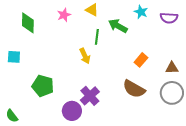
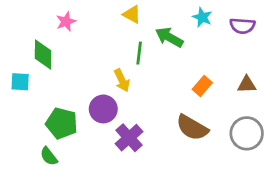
pink star: (64, 15) -> (66, 22), moved
green diamond: (28, 23) -> (43, 54), moved
brown triangle: (172, 68) -> (247, 85), moved
purple circle: (72, 111) -> (103, 109), moved
green semicircle: (12, 116) -> (49, 156), moved

